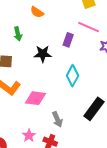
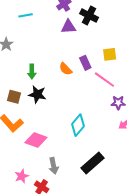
orange semicircle: (37, 12) -> (66, 69), moved
purple rectangle: (68, 40) -> (85, 63), moved, turned -56
black star: (43, 54) -> (37, 94), moved

